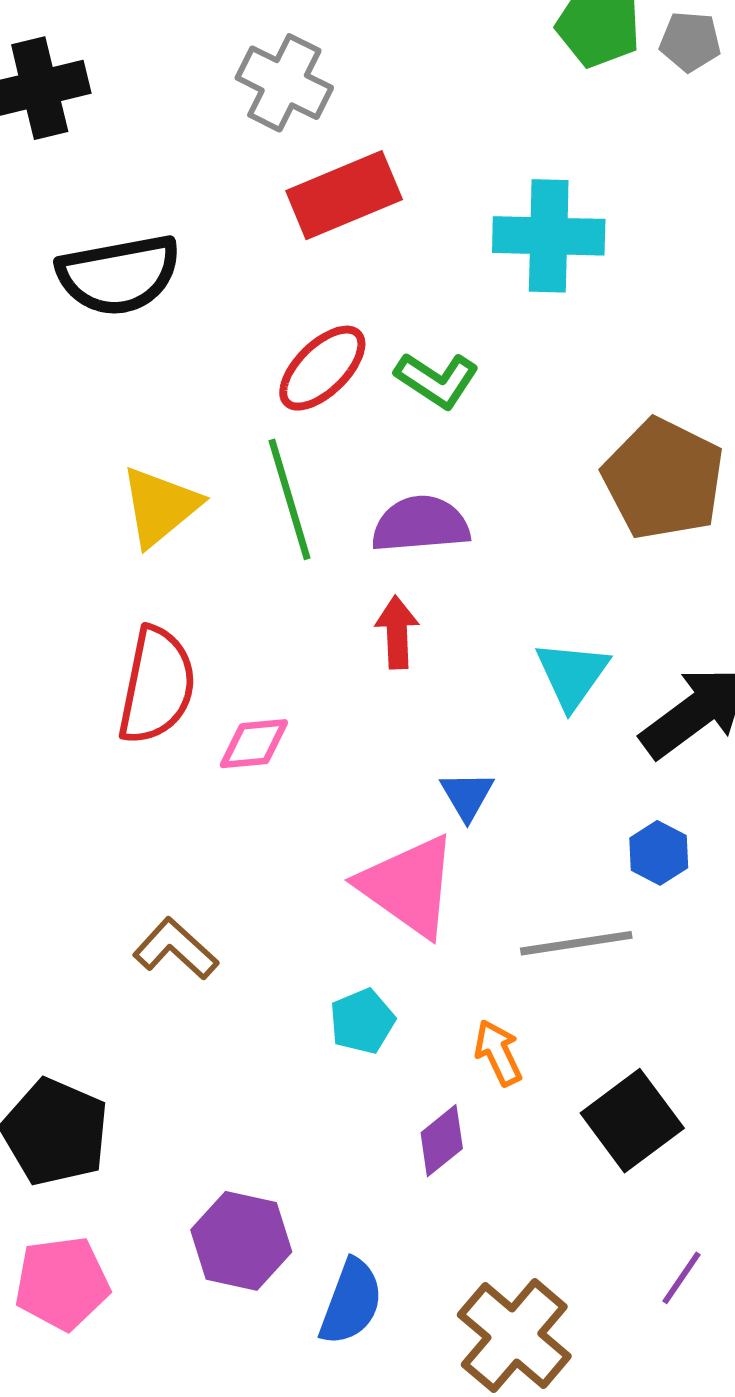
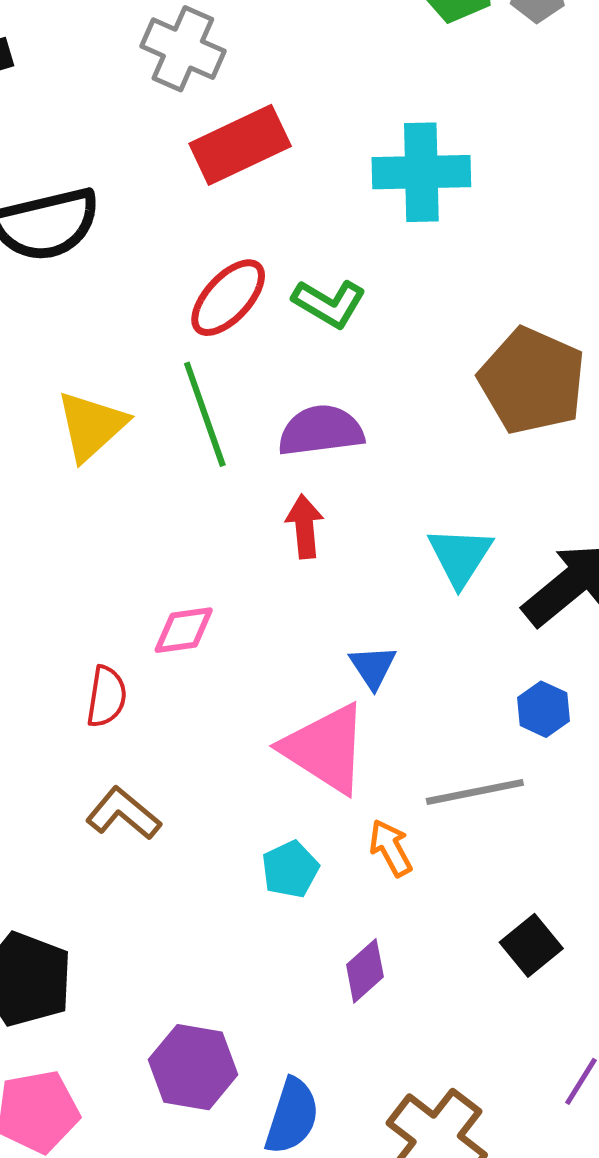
red semicircle: (157, 685) -> (106, 697), moved, size x0.6
orange arrow: (498, 1053) -> (391, 848), moved
black square: (632, 1121) -> (531, 945), size x0.7

